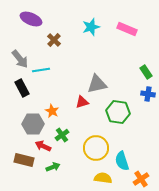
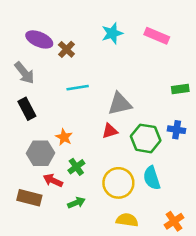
purple ellipse: (31, 19) -> (39, 39), moved
cyan line: (41, 70) -> (78, 88), moved
green rectangle: (146, 72) -> (180, 89), turned -64
blue cross: (148, 94) -> (177, 130), moved
red triangle: (82, 102) -> (110, 131), moved
cyan semicircle: (122, 161) -> (152, 178), moved
green arrow: (53, 167) -> (76, 203), moved

